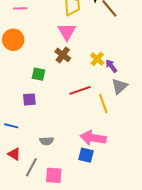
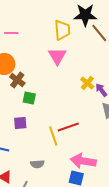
brown cross: (63, 55) -> (17, 80), moved
red line: (80, 90) -> (68, 127), moved
yellow line: (103, 104) -> (53, 136), moved

